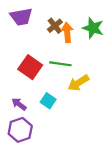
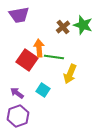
brown cross: (55, 26) -> (63, 27), moved
orange arrow: (67, 32) -> (39, 48), moved
yellow arrow: (78, 83) -> (70, 74), turned -36

